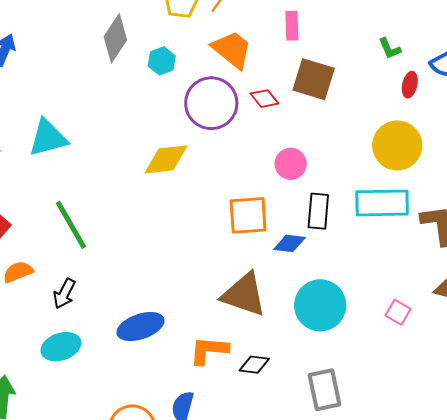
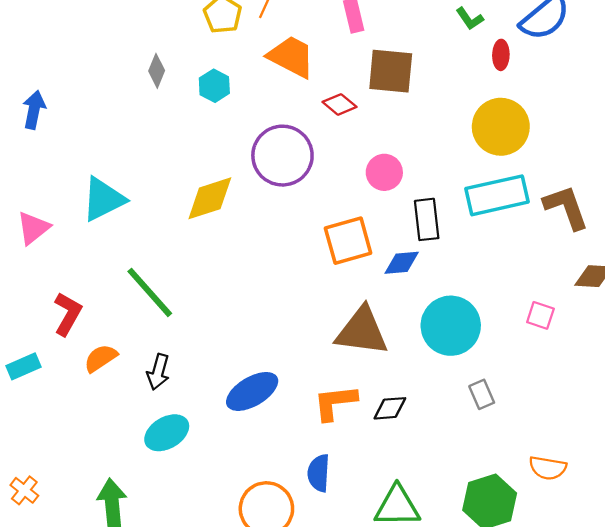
gray diamond: (115, 38) -> (157, 71), size x0.6
purple circle: (211, 103) -> (282, 156), moved
yellow diamond: (166, 159) -> (210, 198), moved
gray rectangle: (324, 390) -> (482, 394), moved, size x0.6

